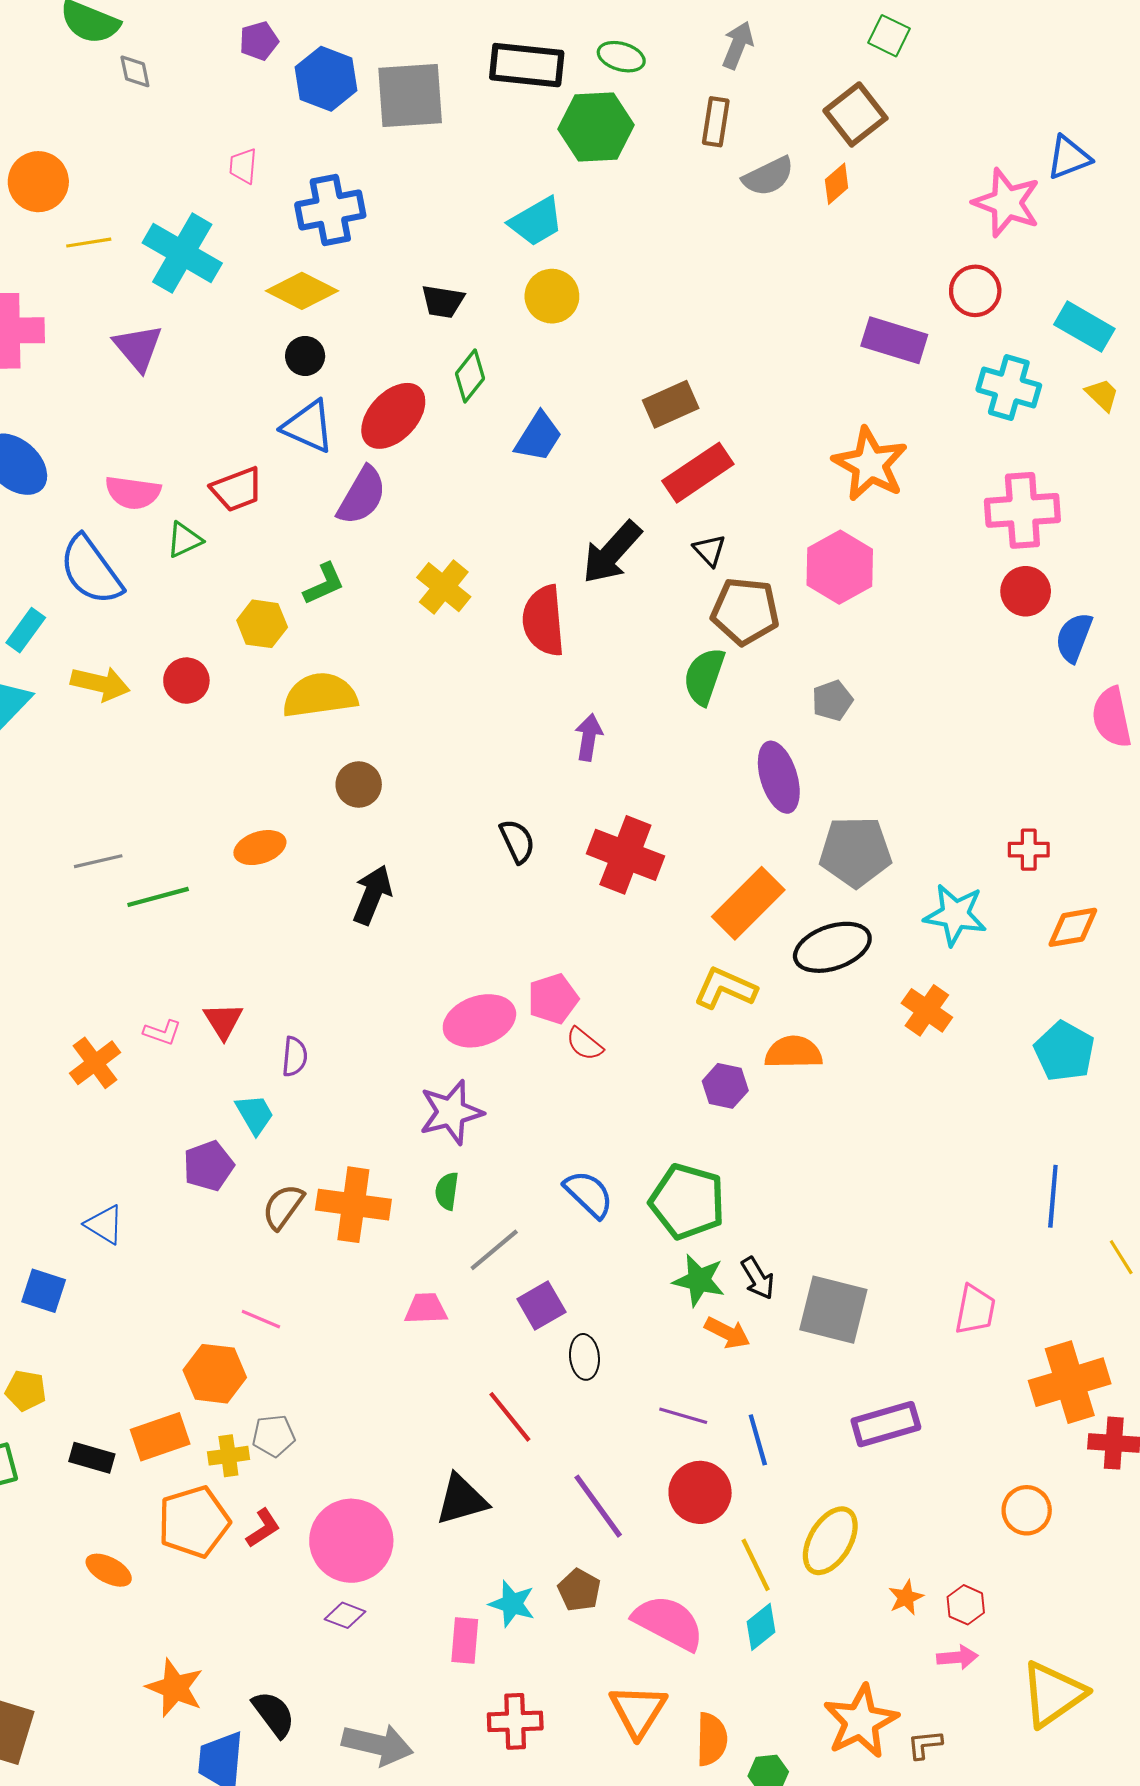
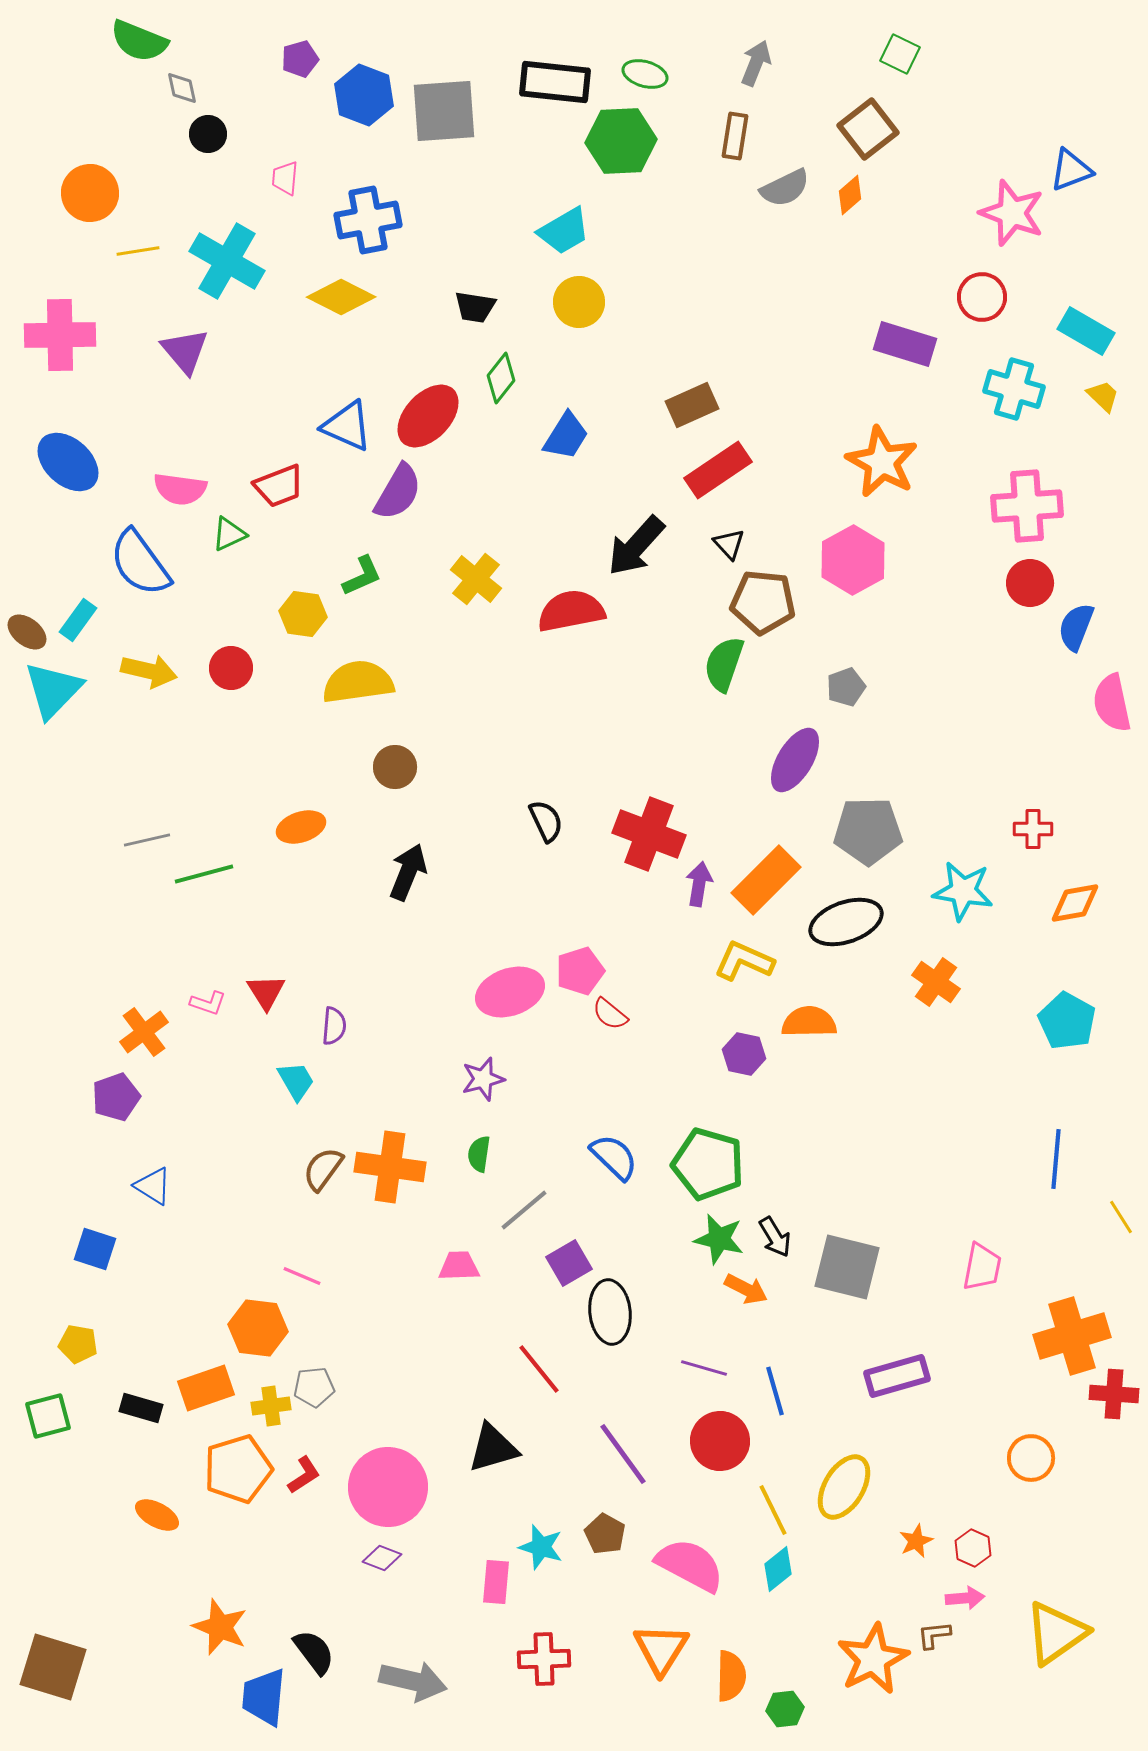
black circle: (305, 356) -> (208, 134), moved
red semicircle: (544, 621) -> (571, 611), turned 84
purple arrow: (589, 737) -> (699, 884), moved
purple ellipse: (779, 777) -> (795, 760), turned 48
purple star: (451, 1112) -> (483, 1079), size x0.7
purple pentagon: (208, 1166) -> (116, 1097), moved
black ellipse: (584, 1357) -> (610, 1312), size x1.5
brown L-shape: (925, 1744) -> (934, 1635), moved

